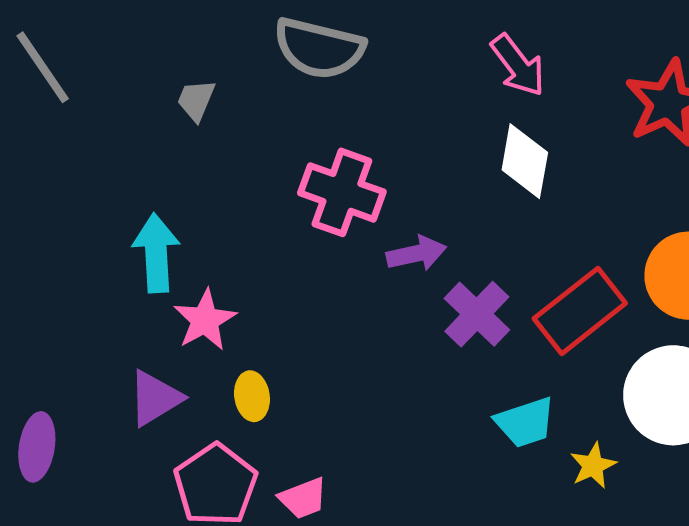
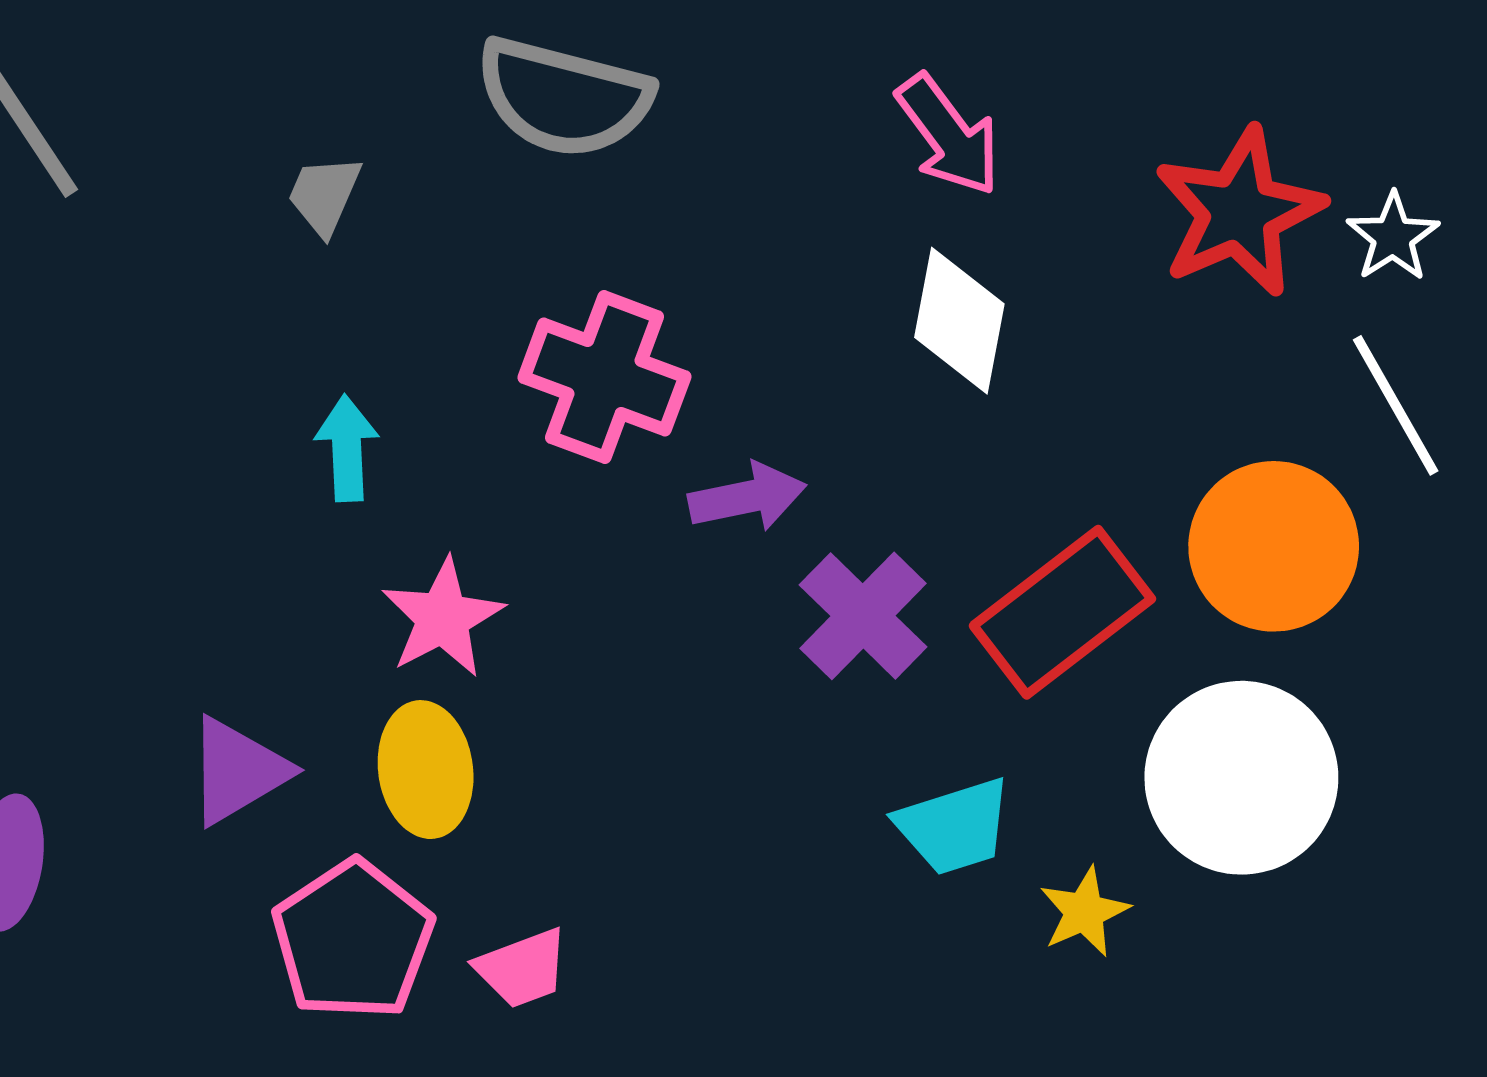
cyan arrow: (156, 253) -> (347, 448), moved, size x0.7
pink star: (205, 320) -> (443, 618), moved
yellow ellipse: (252, 396) -> (426, 770), size x1.4

